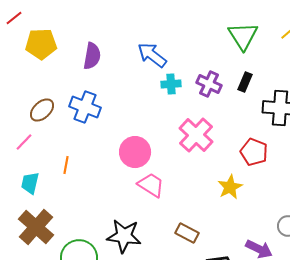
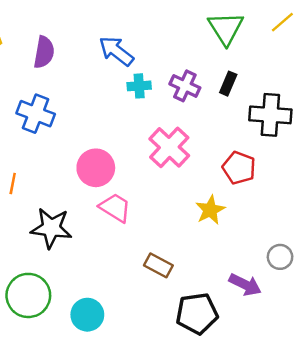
black star: (124, 236) -> (51, 228), moved

